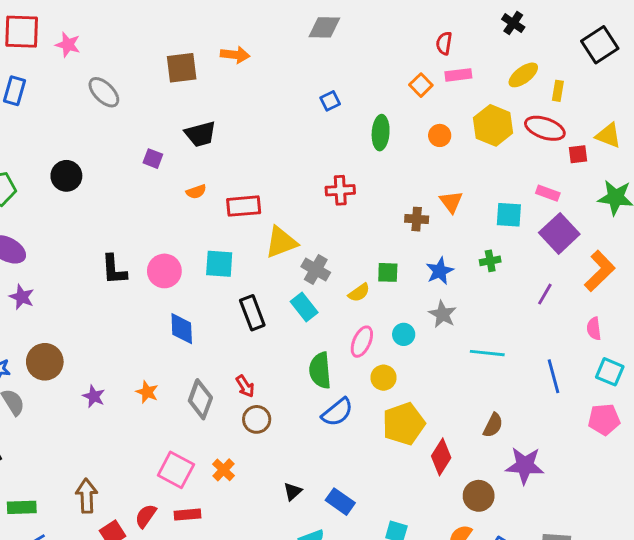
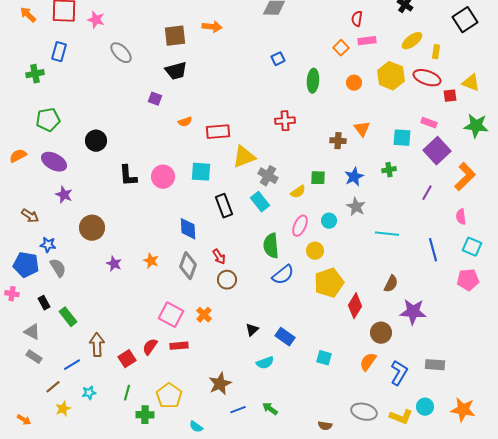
black trapezoid: (200, 134) -> (176, 71), moved
black circle: (66, 176) -> (96, 141), moved
blue diamond: (182, 329) -> (188, 229), moved
brown circle: (45, 362) -> (92, 228), moved
brown arrow: (87, 496) -> (97, 345), moved
green rectangle: (22, 507) -> (68, 317), moved, turned 54

